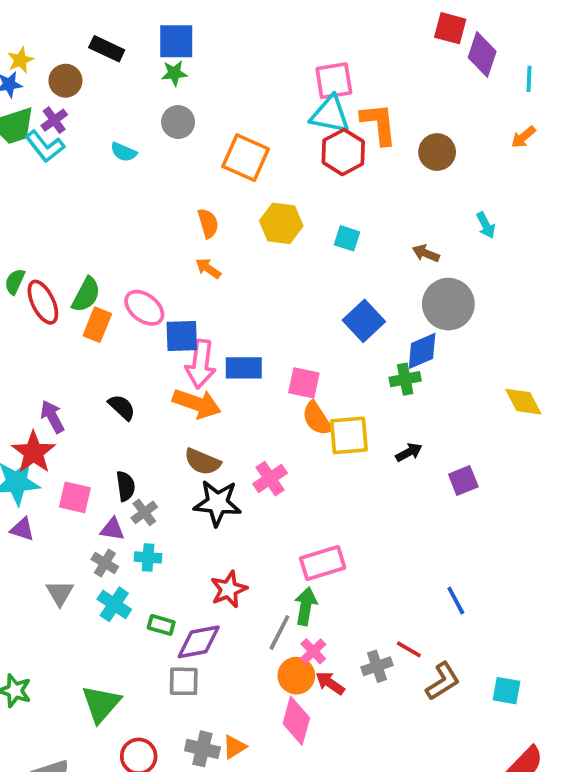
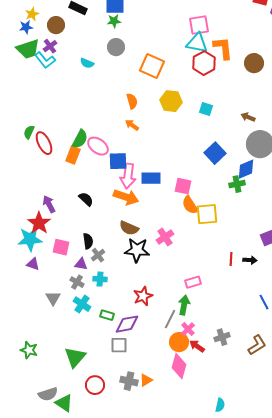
green semicircle: (86, 295) -> (80, 139), moved
black arrow: (409, 452) -> (250, 260), moved, turned 32
pink rectangle: (323, 563) -> (193, 282), size x0.7
red line: (409, 649) -> (231, 259), moved, turned 64

